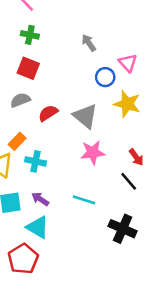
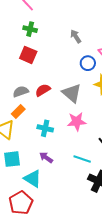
gray semicircle: (20, 100) -> (21, 92), moved
cyan cross: (36, 161) -> (45, 128), moved
purple arrow: (40, 199) -> (46, 157), moved
cyan line: (84, 200) -> (82, 159), moved

